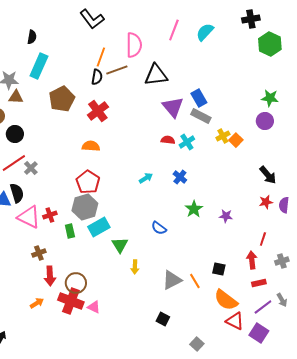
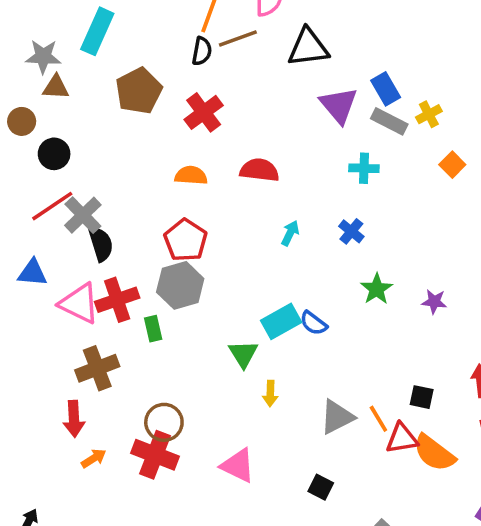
yellow cross: (223, 136) -> (429, 114), moved
red semicircle: (168, 140) -> (259, 170), moved, size x1.5
cyan cross: (187, 142) -> (364, 168), turned 35
gray cross: (31, 168) -> (83, 215), size x1.5
cyan arrow: (146, 178) -> (290, 233), turned -32
black semicircle: (17, 193) -> (101, 244), moved
red cross: (50, 215) -> (117, 300), size x1.6
cyan rectangle: (99, 227) -> (281, 321), moved
brown cross: (39, 253) -> (97, 368), size x1.6
red arrow: (50, 276) -> (74, 419), moved
pink triangle: (94, 307) -> (238, 466), moved, size x1.5
red triangle: (235, 321) -> (402, 439), moved, turned -36

